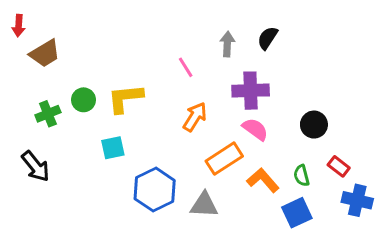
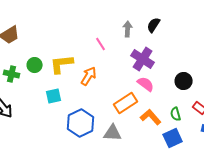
purple cross: (251, 91) -> (143, 59), turned 35
green cross: (48, 114) -> (12, 74), turned 35
orange arrow: (195, 117) -> (89, 76), moved

